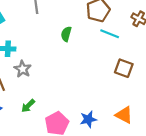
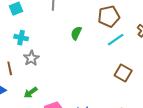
cyan line: (110, 34) -> (116, 40), turned -66

